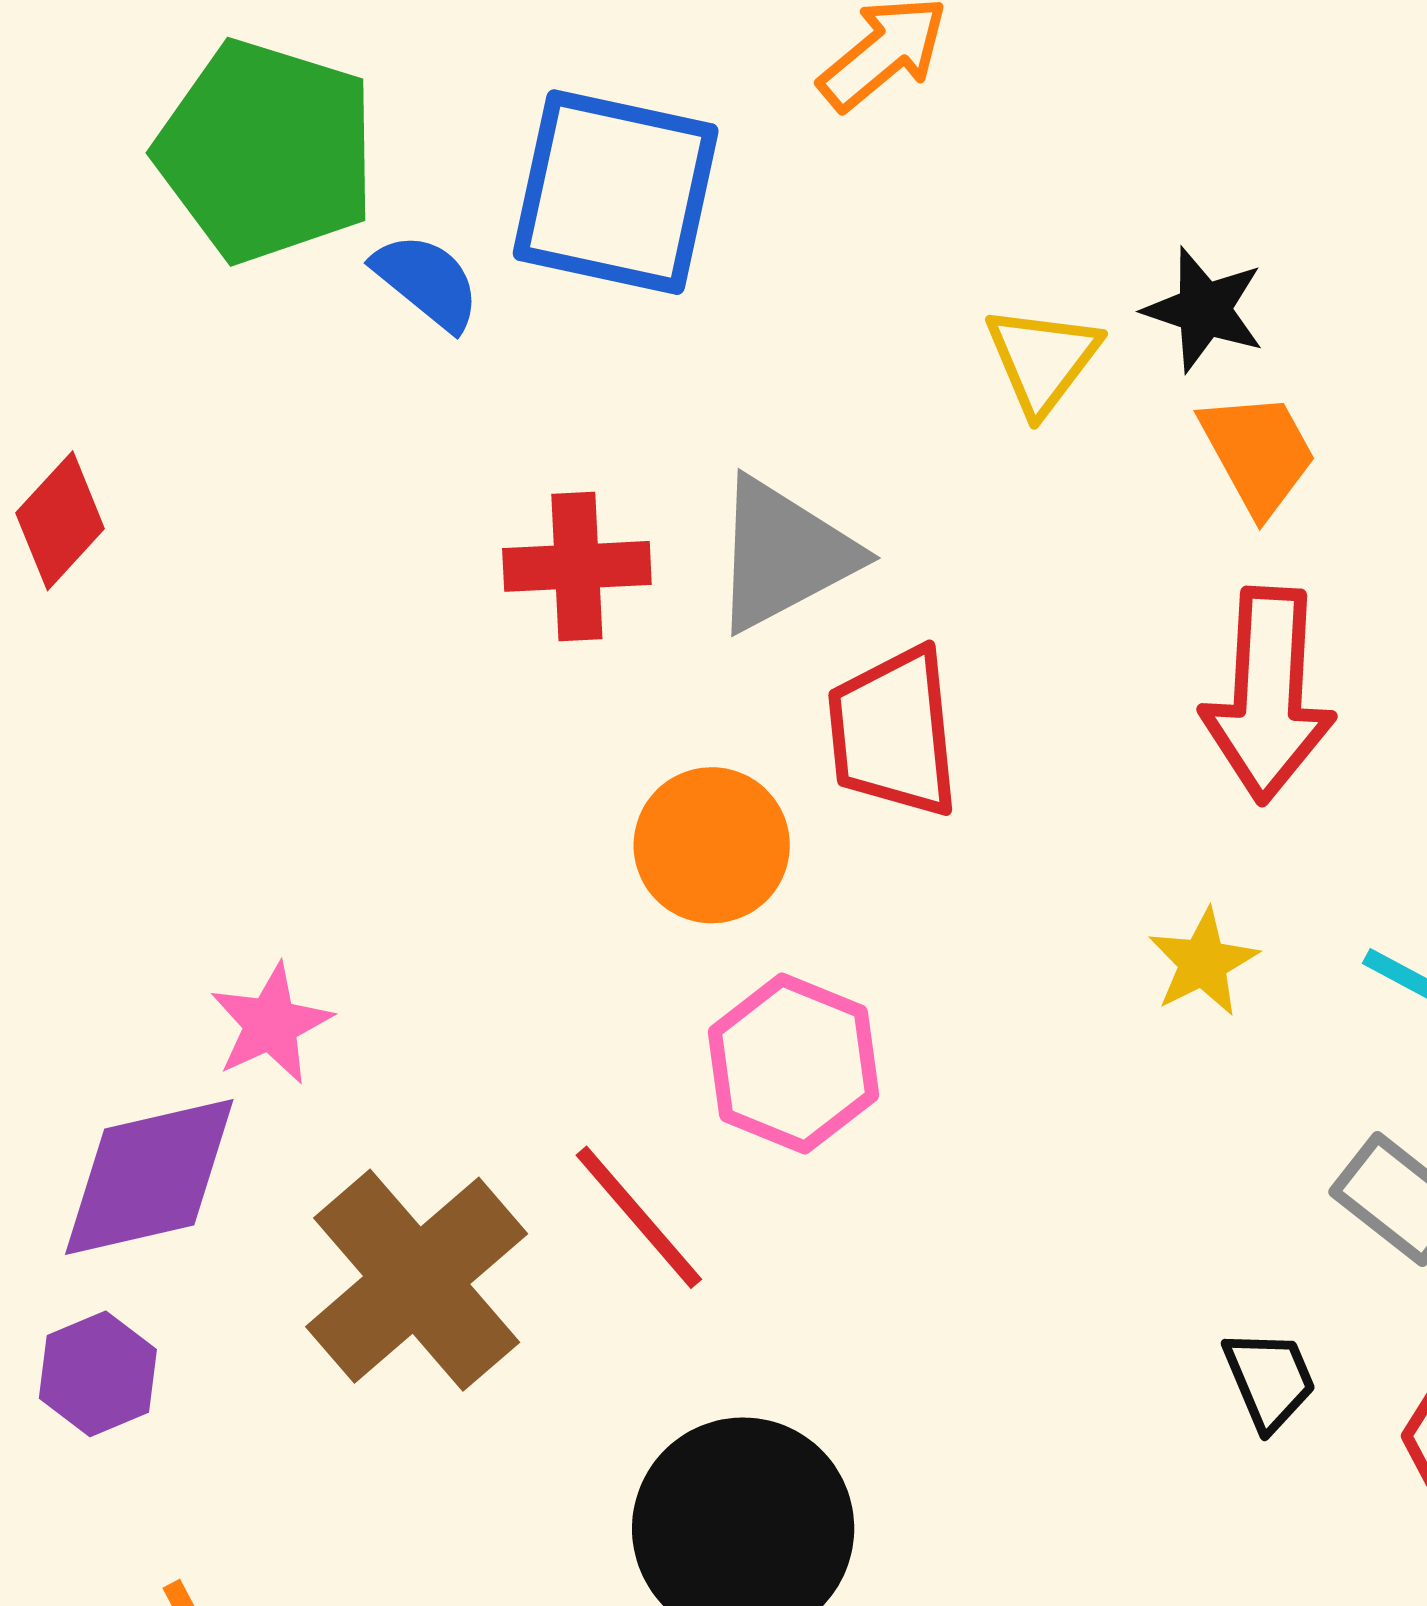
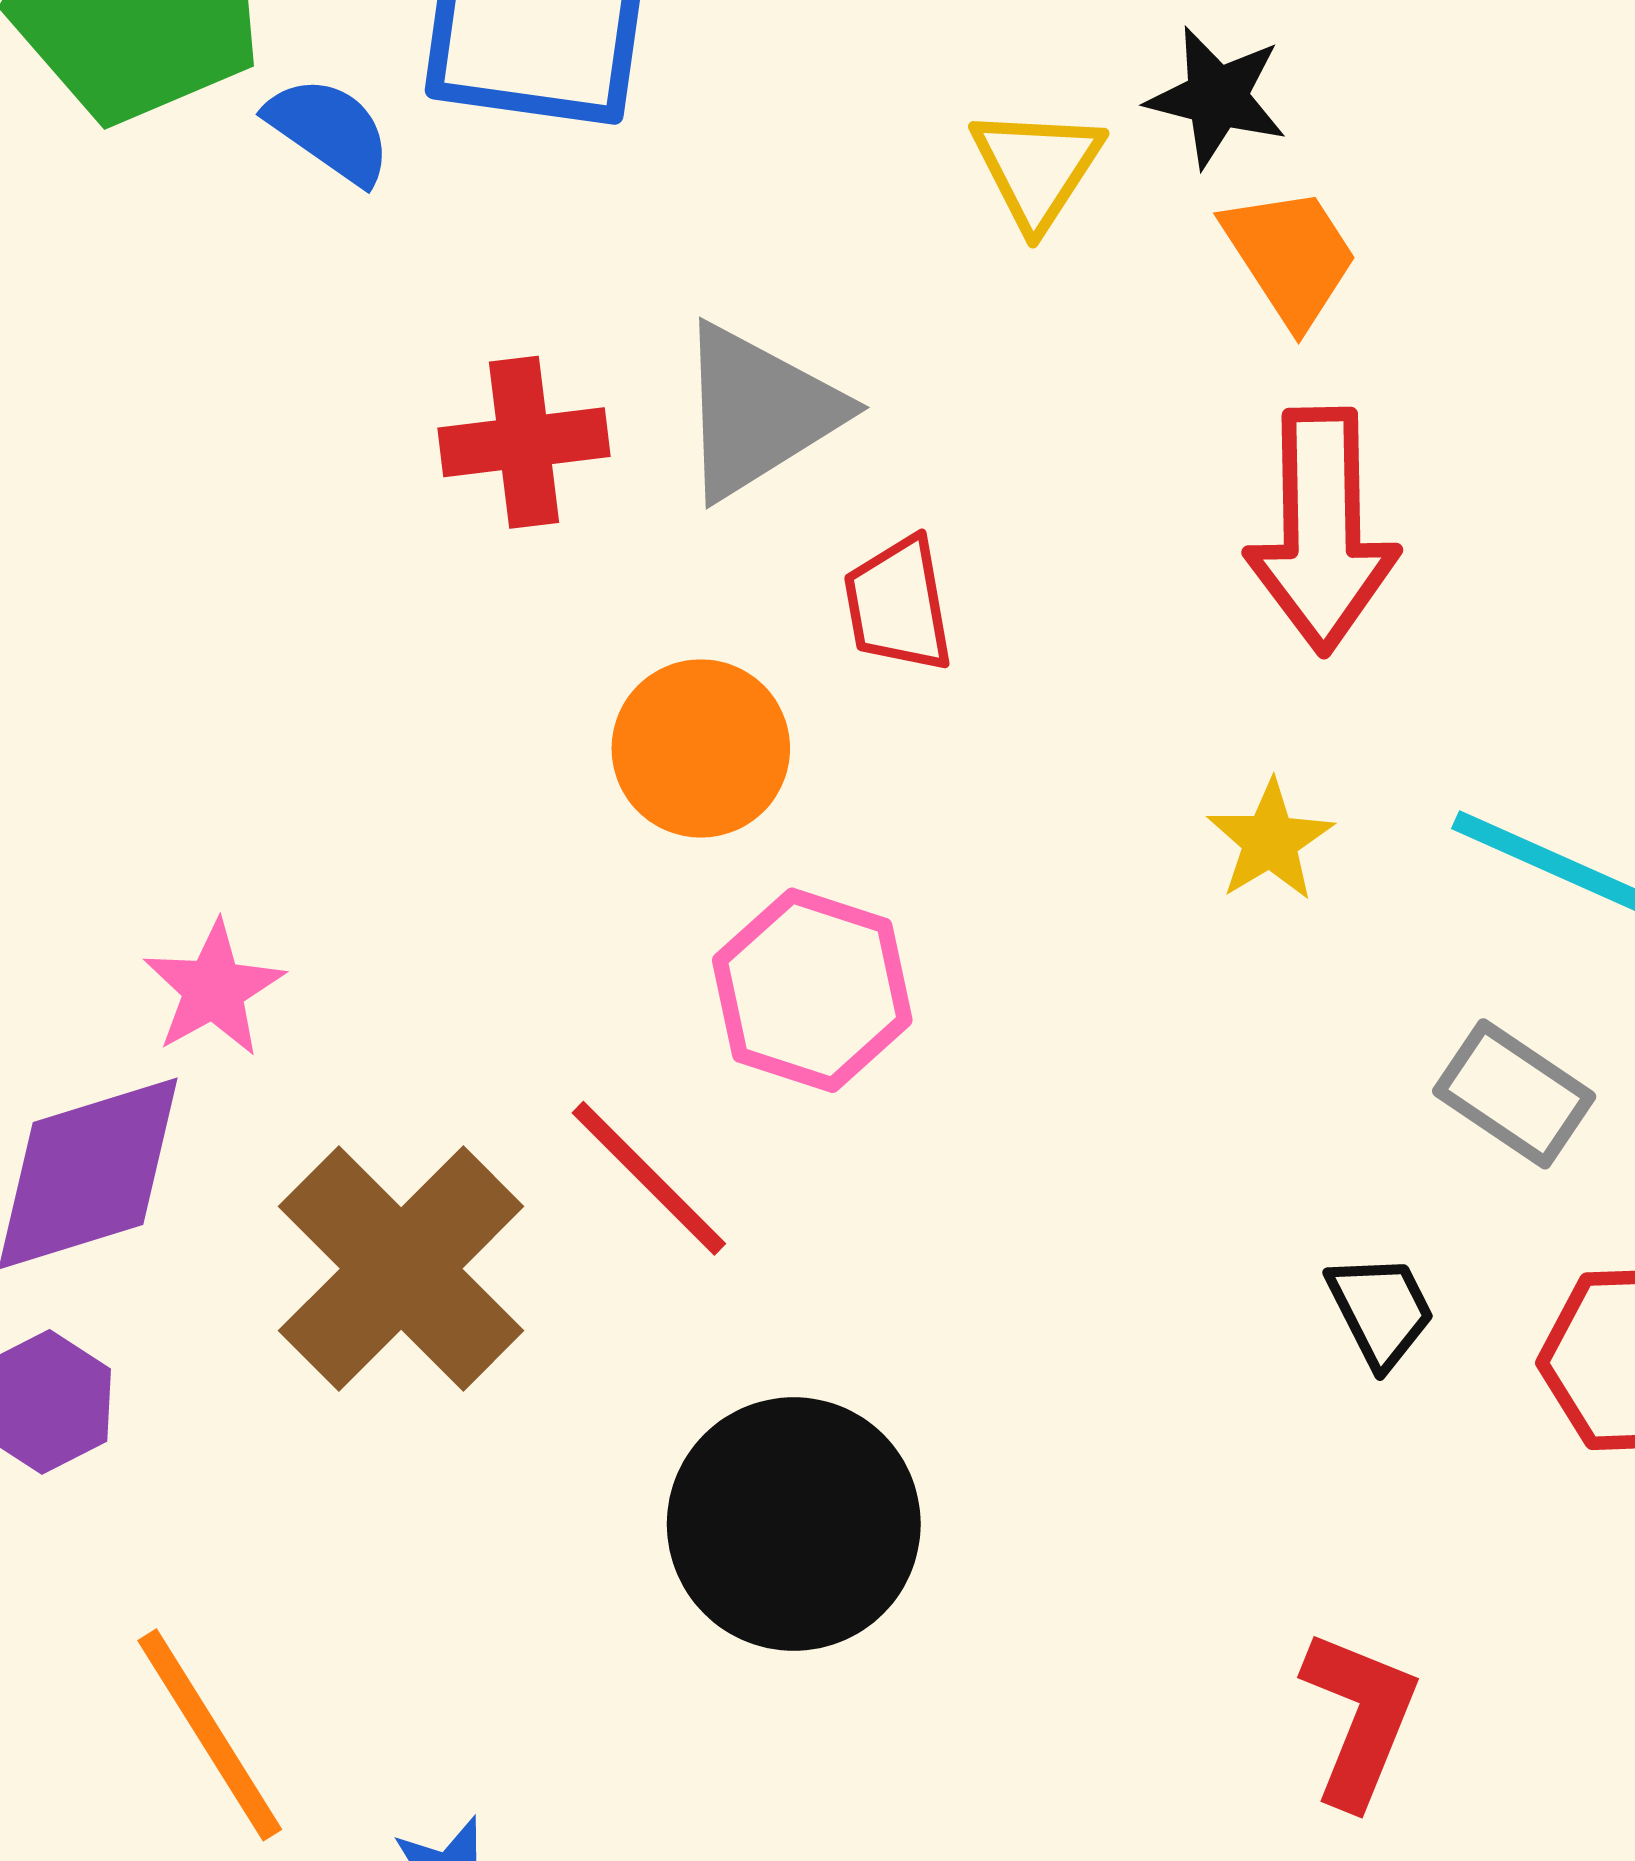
red trapezoid: (893, 732) -> (898, 605), size x0.7

